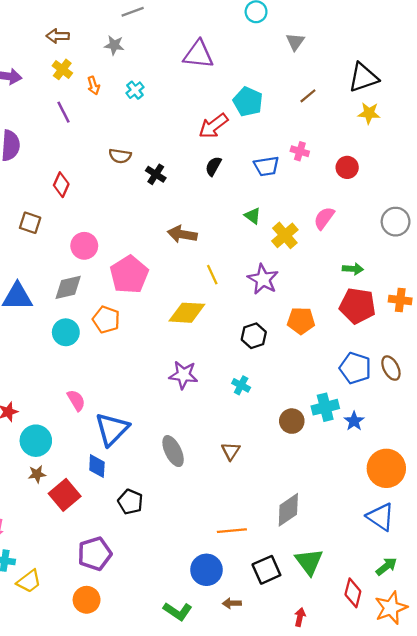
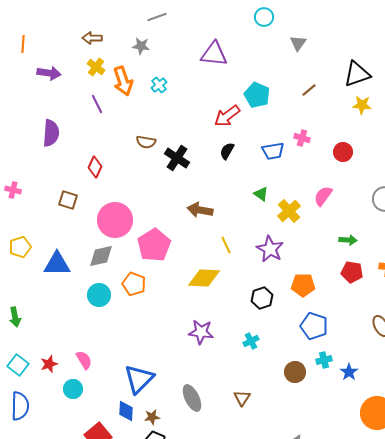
orange arrow: (93, 86) -> (123, 81), size x1.8
black cross: (156, 174) -> (177, 158), size x1.4
pink circle: (84, 246) -> (115, 220), size x1.5
red pentagon: (358, 306) -> (352, 272), size x0.7
blue pentagon: (355, 368) -> (314, 326), moved
cyan cross: (241, 385) -> (251, 341), turned 35
pink semicircle: (76, 400) -> (84, 360), moved
cyan cross: (325, 407) -> (324, 360), size x0.7
cyan circle: (36, 441) -> (73, 389), size x0.7
brown star: (37, 474) -> (152, 417), moved

